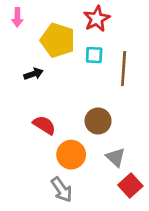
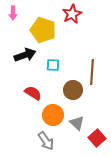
cyan square: (94, 55) -> (53, 65), moved
brown line: (124, 69) -> (92, 72), moved
black arrow: (33, 74) -> (25, 55), size x1.5
gray triangle: (116, 157) -> (77, 123), moved

